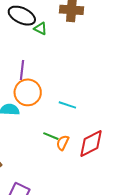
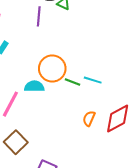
purple line: (22, 70) -> (39, 16), moved
green line: (51, 136) -> (73, 82), moved

